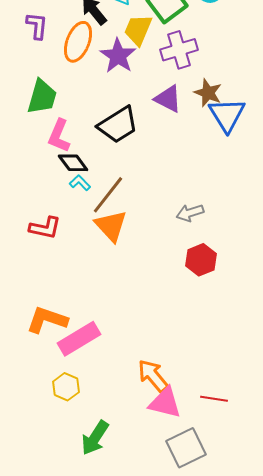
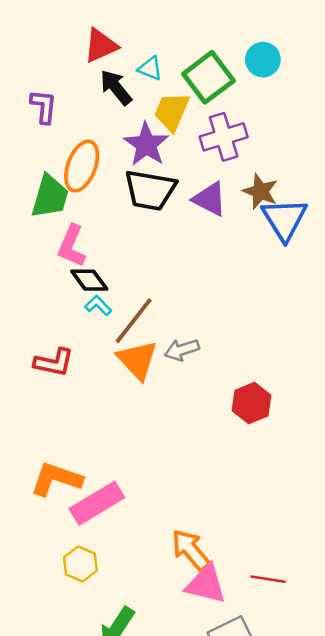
orange ellipse: (78, 42) -> (82, 166), moved
black trapezoid: (118, 125) -> (150, 190), moved, turned 42
gray arrow: (190, 213) -> (182, 350), moved

